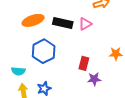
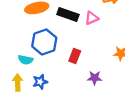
red rectangle: (84, 63) -> (75, 56), moved
cyan semicircle: (18, 71) -> (25, 60), moved

